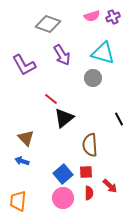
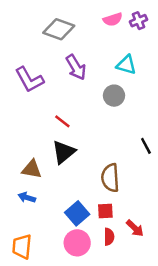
cyan triangle: (103, 53) -> (126, 65), size x0.7
black triangle: (64, 118) -> (64, 152), moved
brown triangle: (26, 138) -> (32, 169), turned -36

